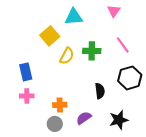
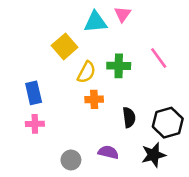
pink triangle: (114, 11) -> (123, 14), moved
black hexagon: (130, 78) -> (168, 123), moved
orange cross: (60, 105) -> (94, 99), moved
purple semicircle: (84, 118) -> (108, 152), turned 49

